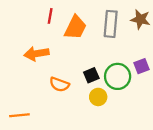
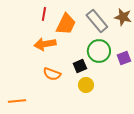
gray rectangle: (111, 24) -> (97, 21), turned -45
orange arrow: (37, 54) -> (45, 44), moved
green circle: (118, 76) -> (99, 51), moved

